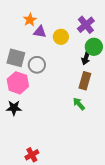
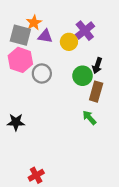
purple cross: (86, 25) -> (85, 31), moved
green circle: (94, 47) -> (83, 76), moved
gray square: (16, 58) -> (20, 35), moved
pink hexagon: (18, 83) -> (20, 60), moved

